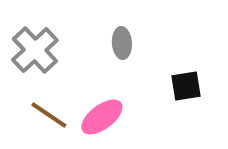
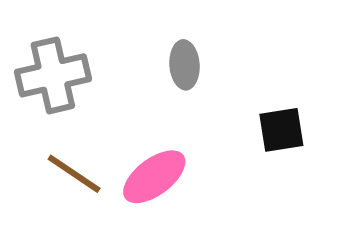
gray cross: (35, 50) -> (53, 75), turned 30

